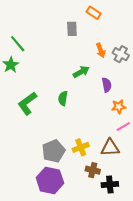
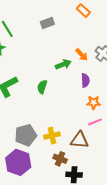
gray rectangle: (72, 29) -> (47, 23), moved, turned 64
orange arrow: (101, 50) -> (82, 55), moved, turned -32

